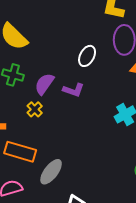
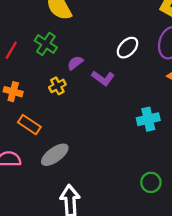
purple semicircle: (44, 84) -> (75, 63), size x0.7
orange rectangle: (20, 152) -> (29, 125), size x0.7

